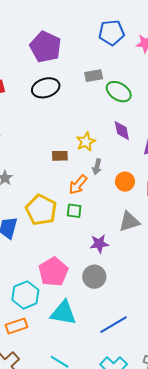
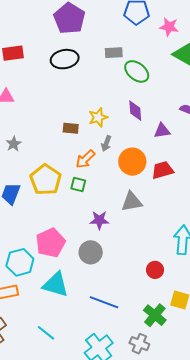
orange circle: (125, 182) -> (132, 162), size x1.4
blue line: (113, 325) -> (104, 302), turned 44

